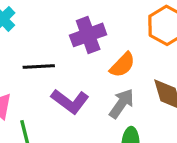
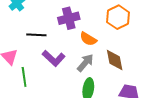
orange semicircle: (122, 65) -> (88, 39), turned 72

